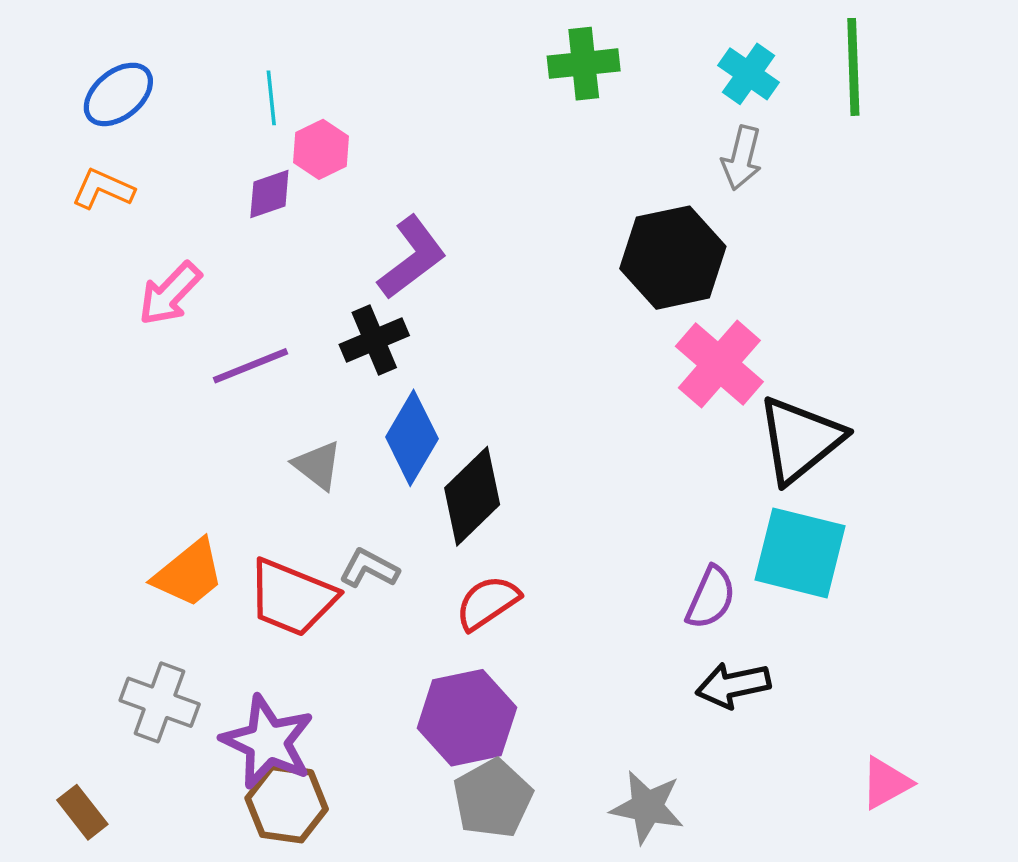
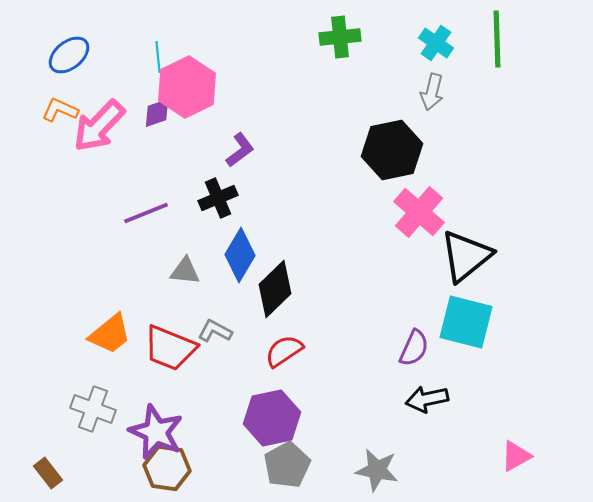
pink hexagon: (321, 149) -> (187, 87), size x1.8
purple L-shape: (412, 258) -> (240, 150), size x0.7
pink arrow: (170, 294) -> (99, 126), moved, size x1.4
gray triangle: (318, 465) -> (185, 271), turned -32

